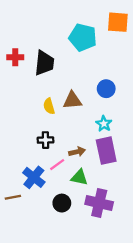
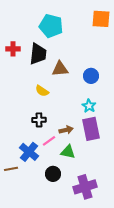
cyan pentagon: (83, 37) -> (51, 26), moved
brown triangle: (72, 100) -> (60, 69), moved
yellow semicircle: (49, 106) -> (42, 91), turned -40
purple cross: (99, 203) -> (85, 187), moved, turned -30

